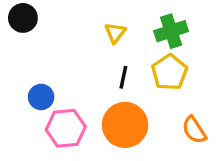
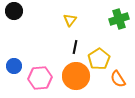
green cross: (171, 31) -> (119, 19), moved
yellow pentagon: (169, 72) -> (99, 59), moved
blue circle: (41, 97) -> (14, 66), moved

